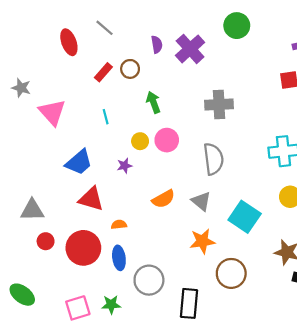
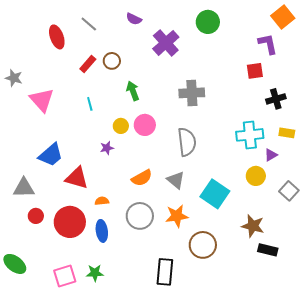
purple semicircle: (157, 44) -> (134, 19), moved, turned 126
blue trapezoid: (79, 162) -> (51, 155), moved
gray circle: (149, 280) -> (140, 216), moved

